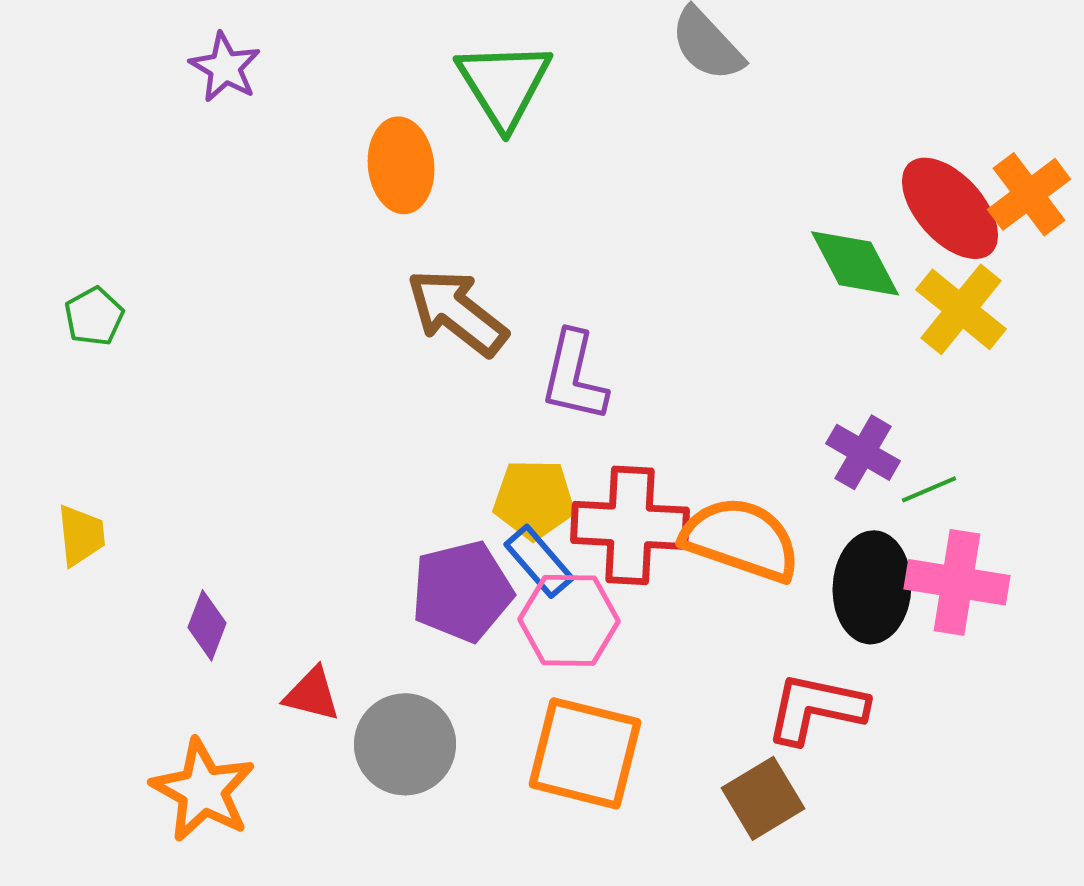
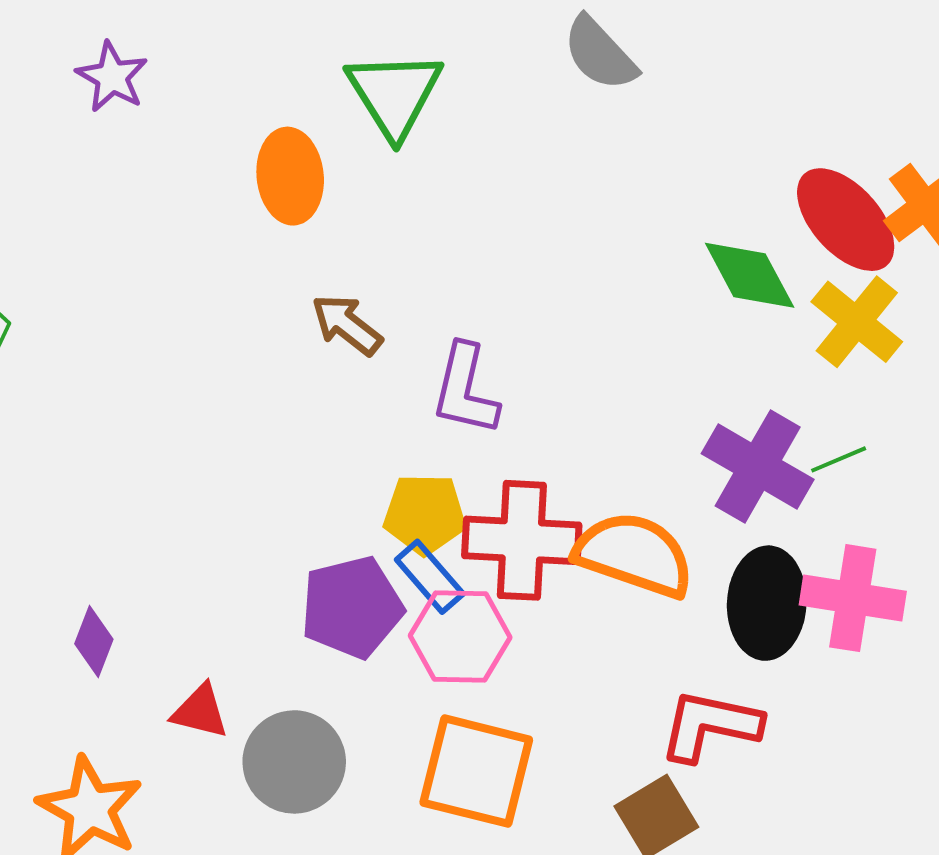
brown arrow: (457, 312) -> (347, 325), size x0.7
purple cross: (863, 452) -> (758, 466), size x1.5
green line: (929, 489) -> (839, 459), moved

